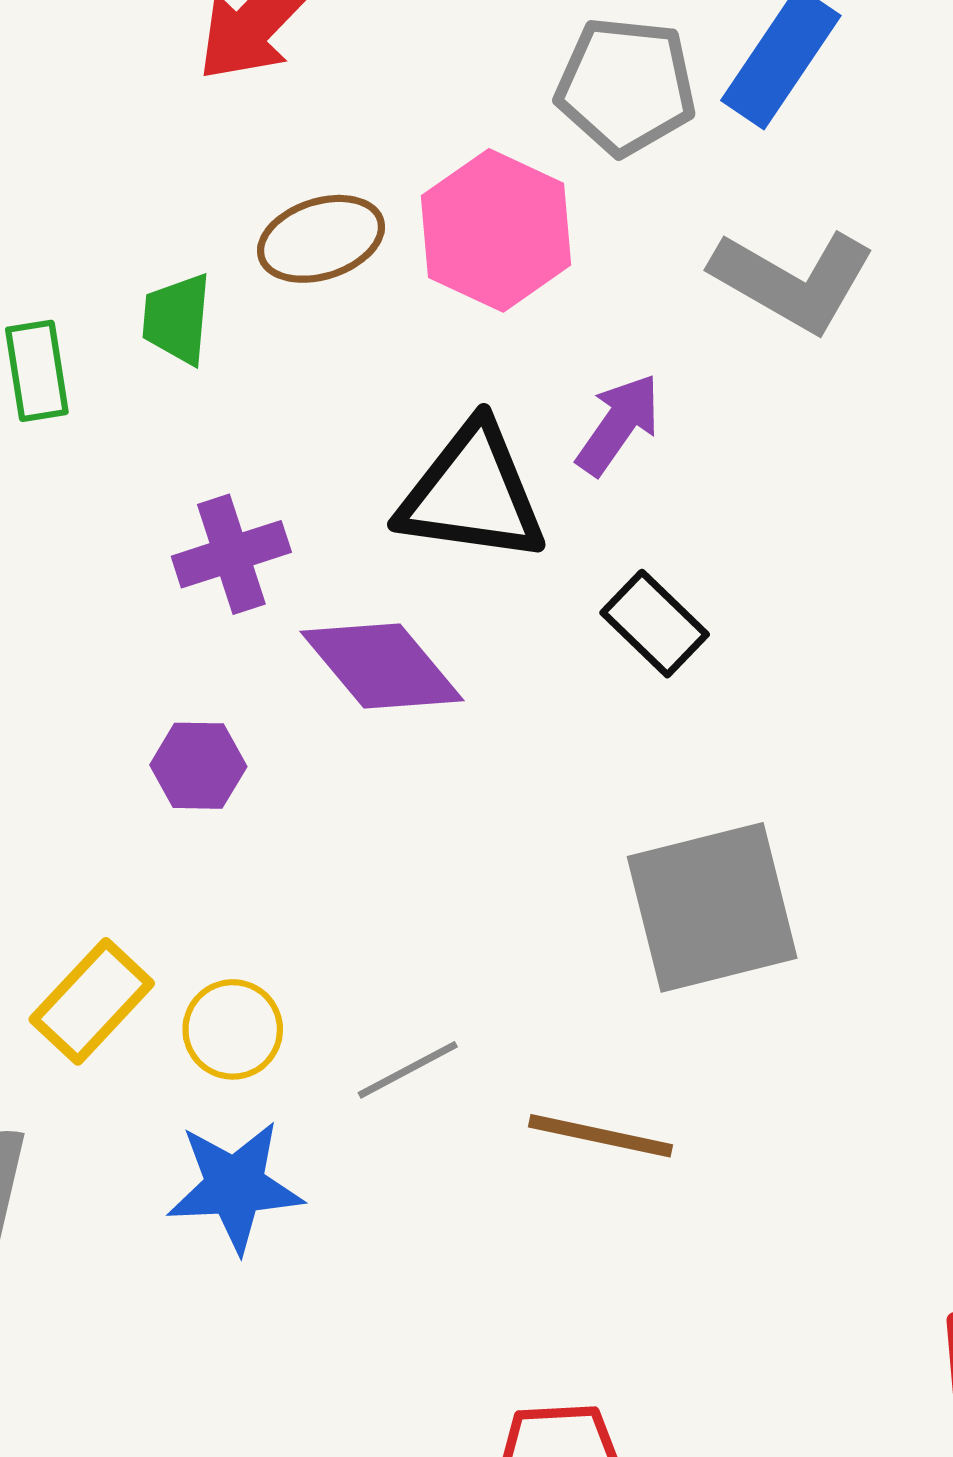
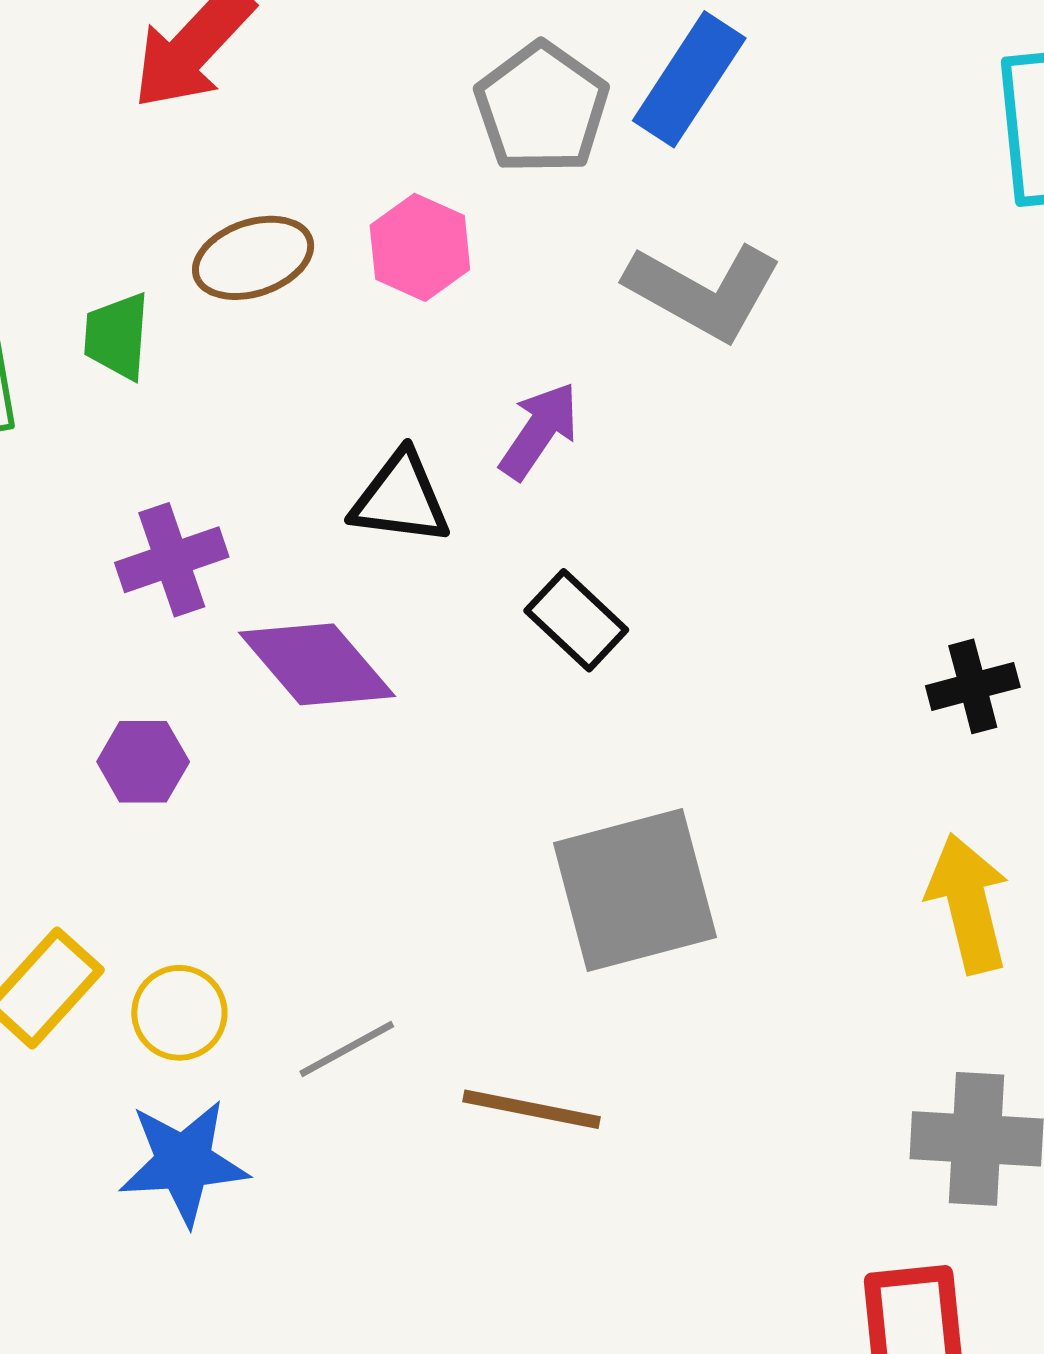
gray pentagon: (626, 86) -> (542, 108), turned 30
pink hexagon: (496, 230) -> (420, 247), size x0.7
black triangle: (472, 493) -> (400, 499), size x0.7

